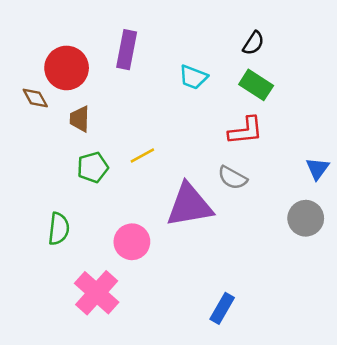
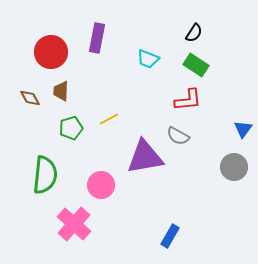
brown diamond: (35, 98) -> (30, 98), moved
green semicircle: (59, 229) -> (45, 175), size x1.5

